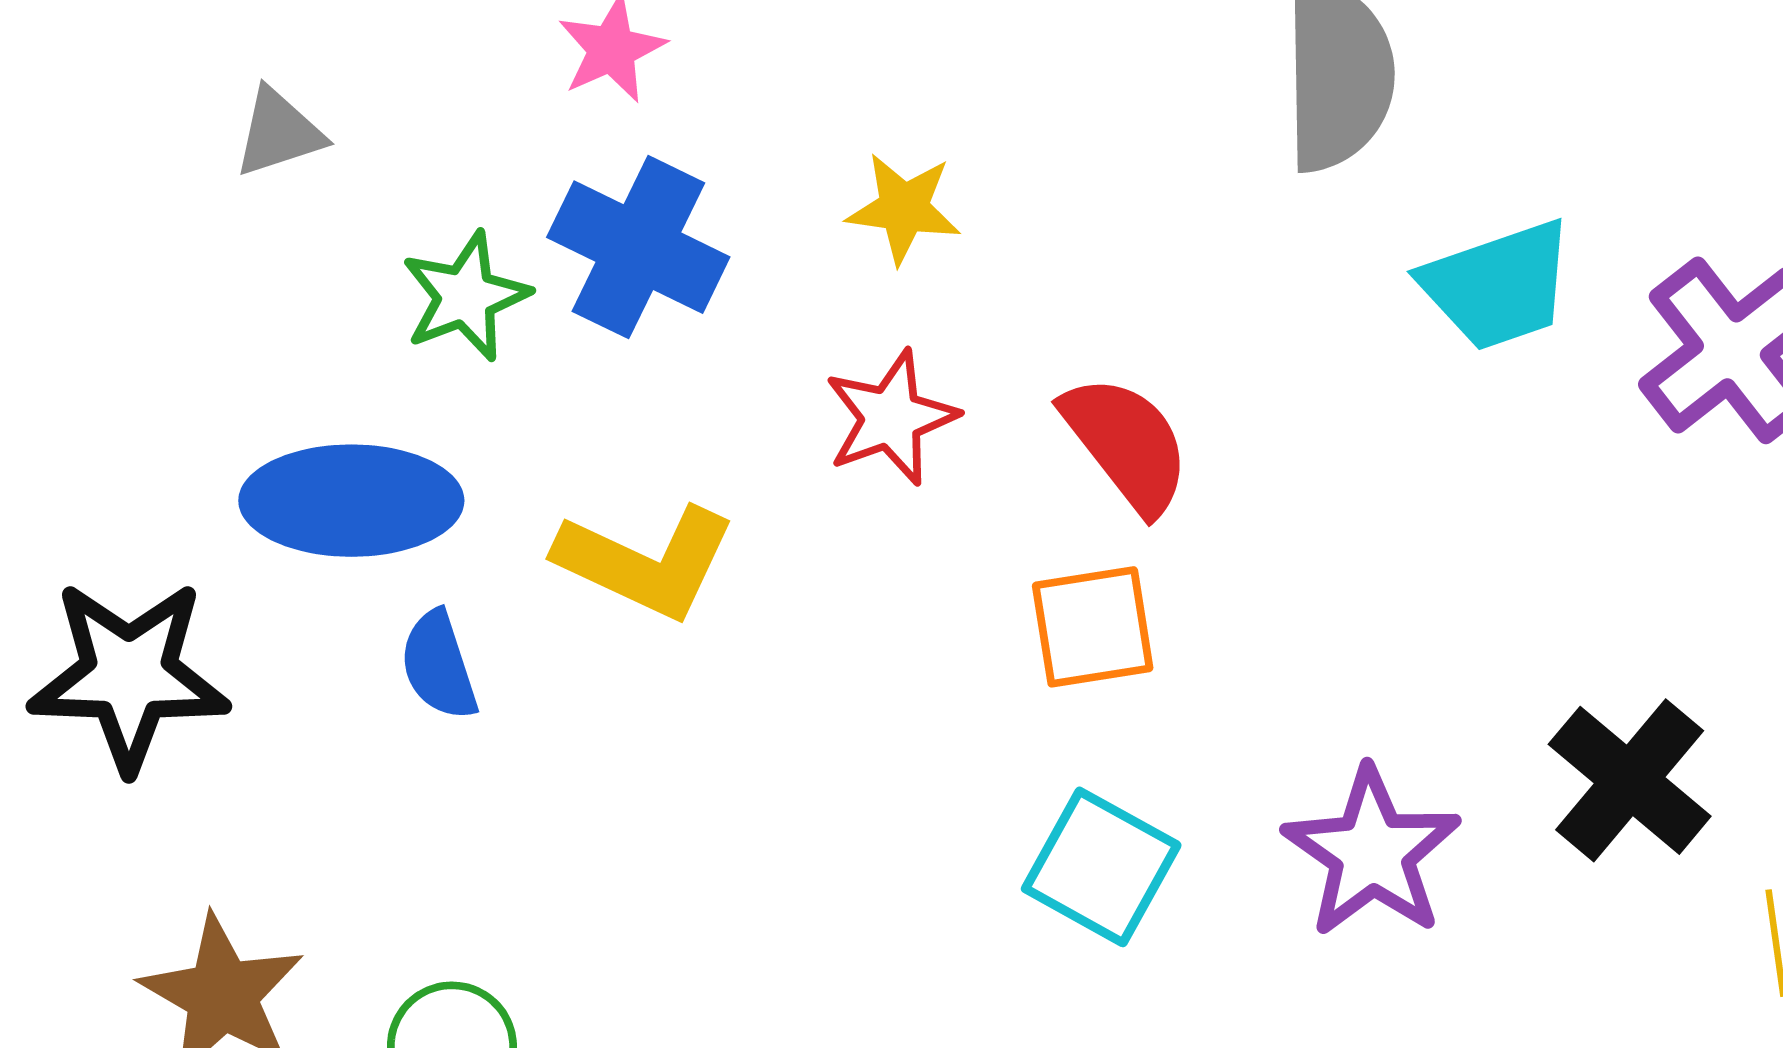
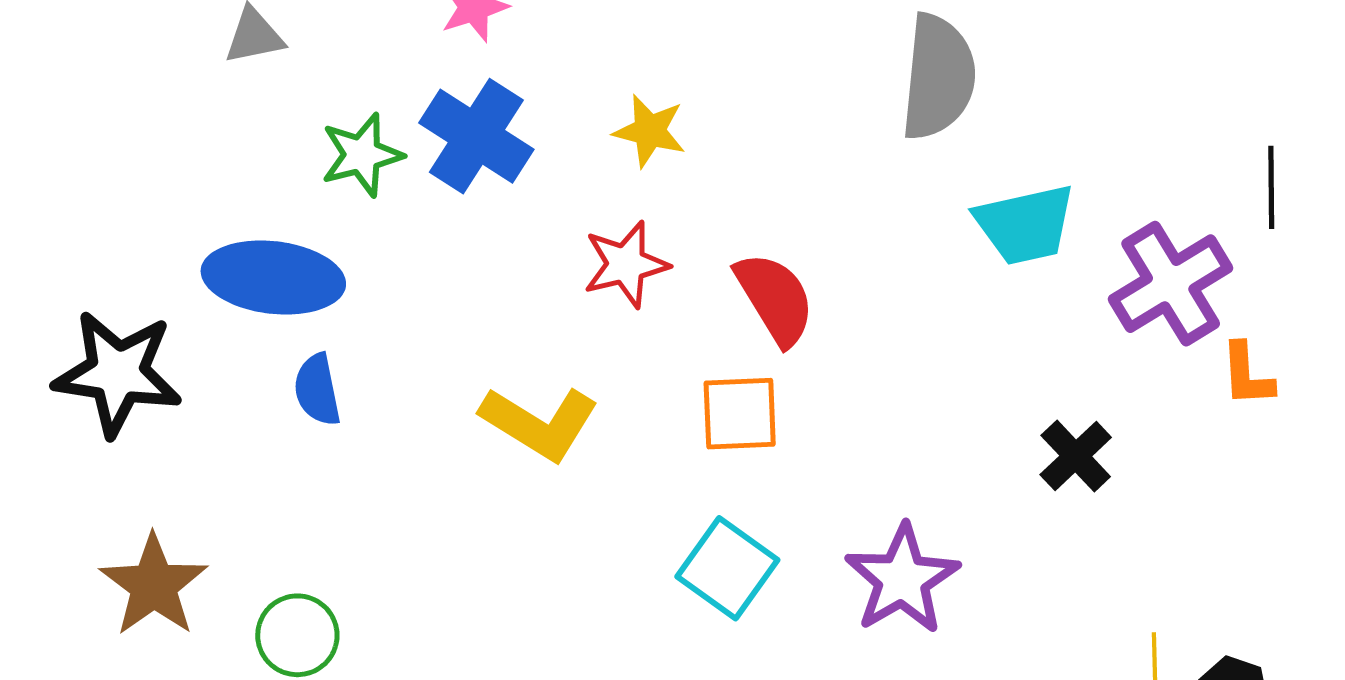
yellow L-shape: (646, 562) -> (539, 423), moved
black cross: (1630, 780) -> (1076, 456), moved, size x0.7

